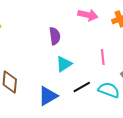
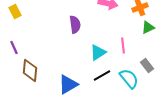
cyan triangle: (64, 64) -> (98, 52), moved
cyan semicircle: (109, 90) -> (129, 78), turned 30

